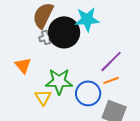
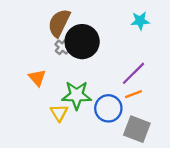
cyan star: (87, 19) -> (140, 21), moved, size x0.7
gray cross: (46, 37) -> (62, 47), turned -32

